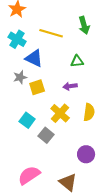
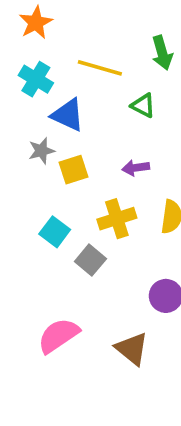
green triangle: (77, 61) -> (143, 106), moved, turned 32
yellow cross: (60, 113) -> (117, 219), turned 30

